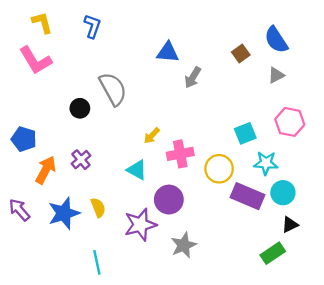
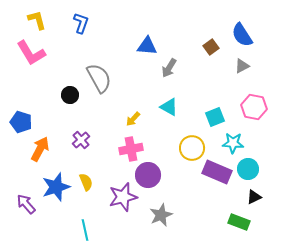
pink cross: (180, 154) -> (131, 149), moved
purple cross: (81, 160) -> (81, 140), moved
cyan triangle: (137, 170) -> (169, 107), moved
purple arrow: (19, 210) -> (26, 204), moved
green rectangle: (273, 253) -> (239, 222), turned 55

